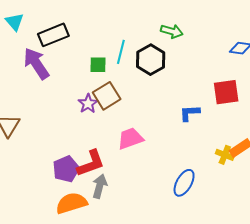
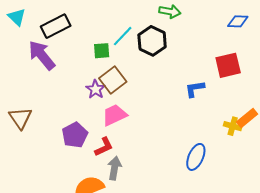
cyan line: (121, 52) -> (123, 36), turned 35
pink trapezoid: (130, 138) -> (114, 115), moved
red L-shape: (91, 163) -> (104, 147), size x0.7
purple pentagon: (66, 169) -> (75, 135), moved

